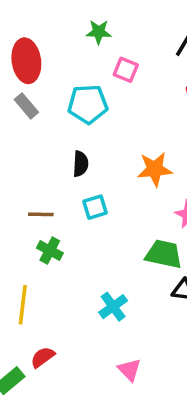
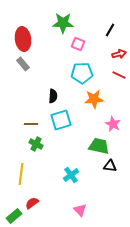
green star: (99, 32) -> (63, 23), size x1.5
cyan pentagon: (88, 104) -> (82, 73), moved
cyan square: (95, 207) -> (61, 120), size x1.5

